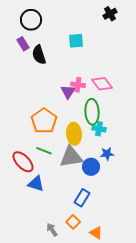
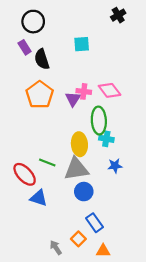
orange pentagon: (44, 121) -> (40, 95), moved
blue circle: (91, 167) -> (84, 192), moved
blue rectangle: (82, 198) -> (95, 223), moved, turned -66
orange triangle: (96, 233) -> (103, 251), turned -32

